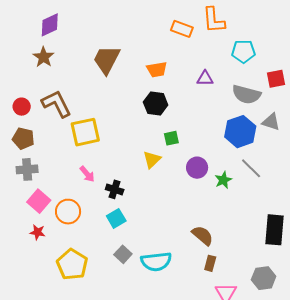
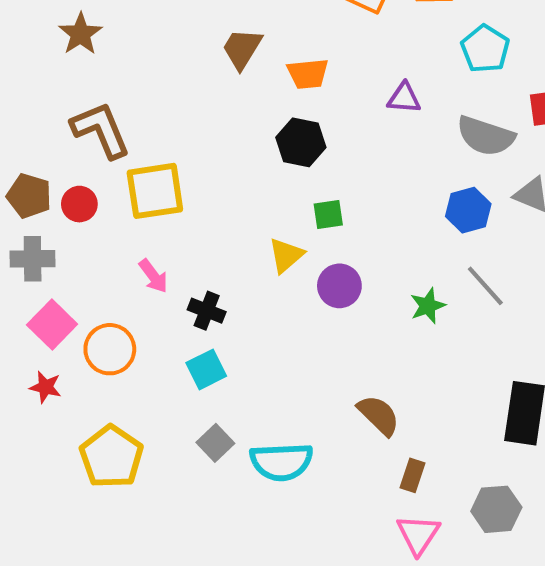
cyan pentagon: (243, 51) -> (485, 49), turned 30
brown trapezoid: (107, 60) -> (242, 49), moved, size x0.7
red circle: (22, 107) -> (79, 204), moved
blue hexagon: (240, 132) -> (468, 210), size x0.7
purple circle: (197, 168) -> (339, 286), moved
brown rectangle: (210, 263) -> (413, 475), moved

